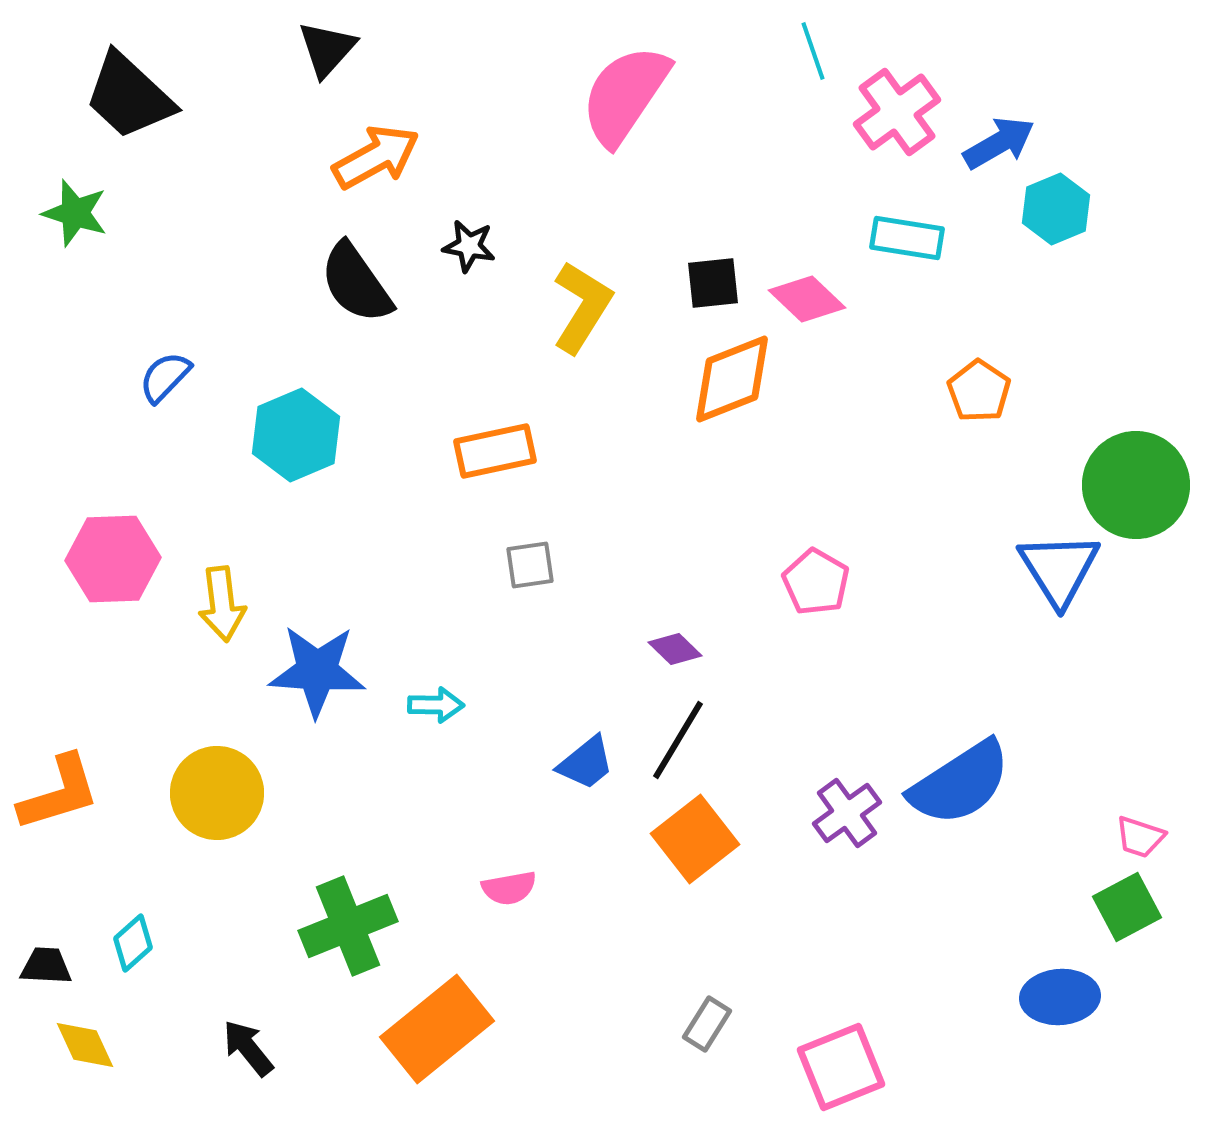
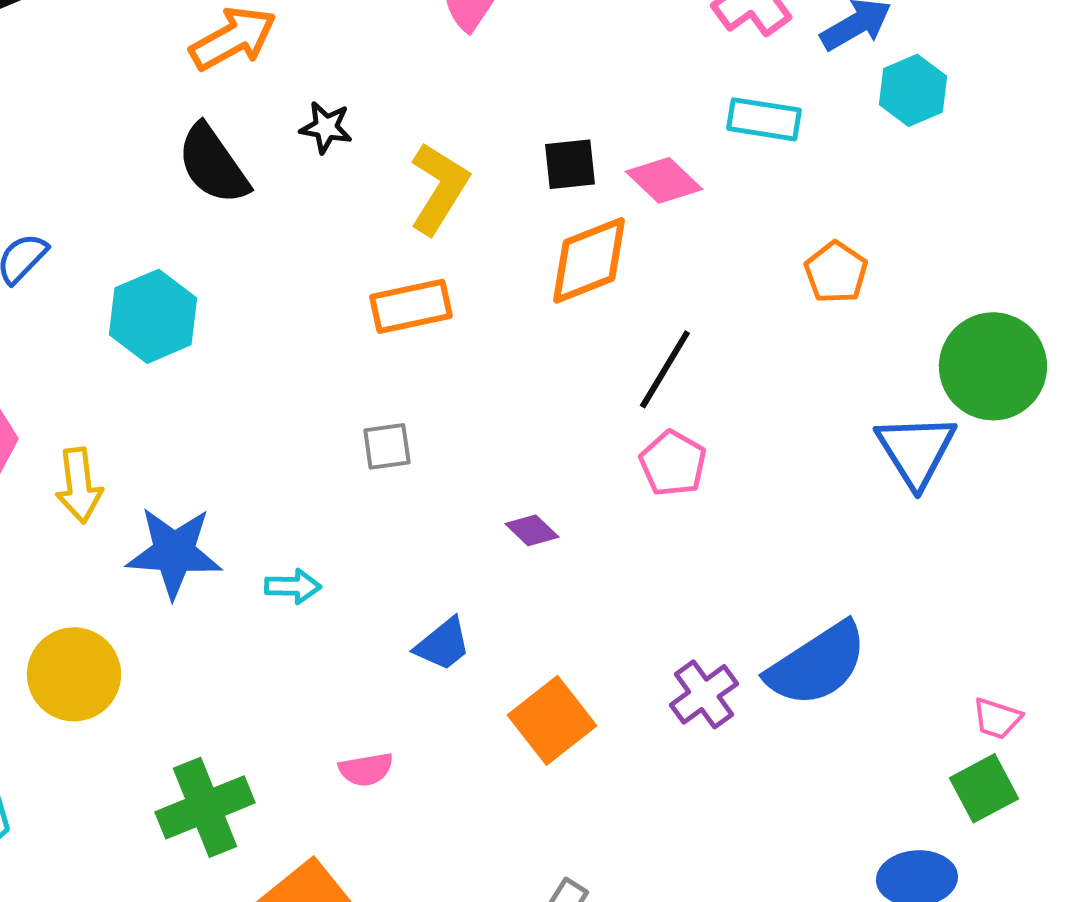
orange rectangle: (495, 451) -> (411, 306), moved
black line: (678, 740) -> (665, 369), moved

